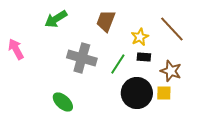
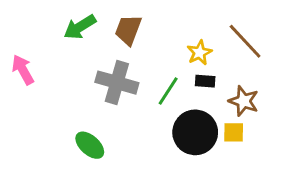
brown trapezoid: (106, 21) -> (128, 30), moved

